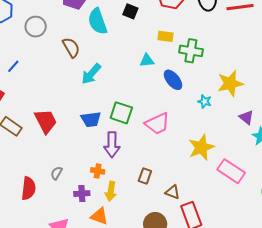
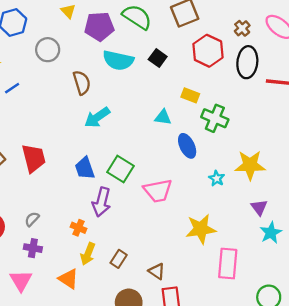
cyan semicircle: (98, 21) -> (118, 60), turned -72
blue trapezoid: (91, 119) -> (85, 168), turned 65
pink rectangle: (231, 171) -> (228, 264), turned 48
brown rectangle: (145, 176) -> (119, 259), moved
purple cross: (82, 194) -> (33, 248), moved

